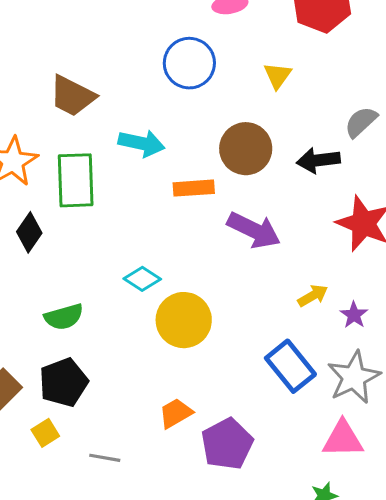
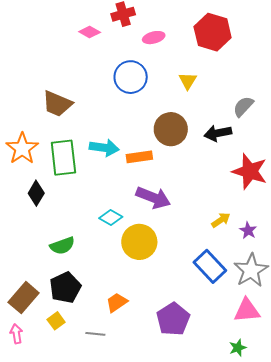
cyan arrow: (142, 143) -> (104, 148), moved
purple arrow: (254, 230) -> (153, 198), moved
orange trapezoid: (176, 413) -> (117, 302), moved

